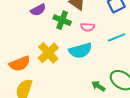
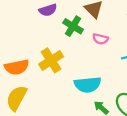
cyan semicircle: (80, 51) -> (88, 85), moved

